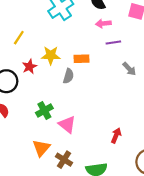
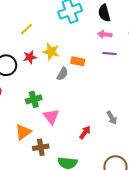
gray arrow: (129, 69) -> (112, 118), moved
red arrow: (116, 135) -> (85, 132), moved
brown cross: (64, 160) -> (41, 147), turned 35

